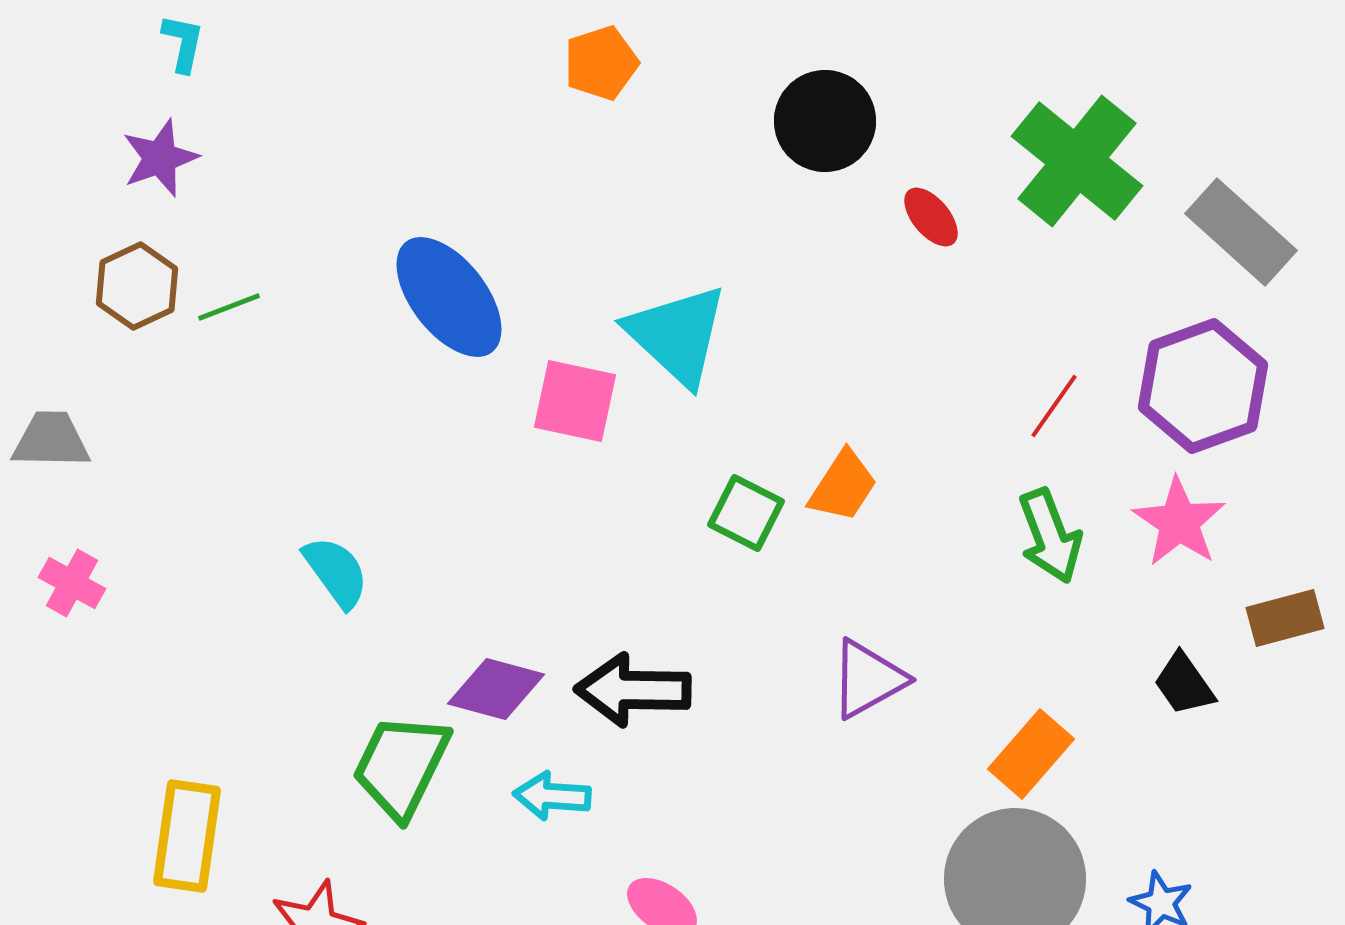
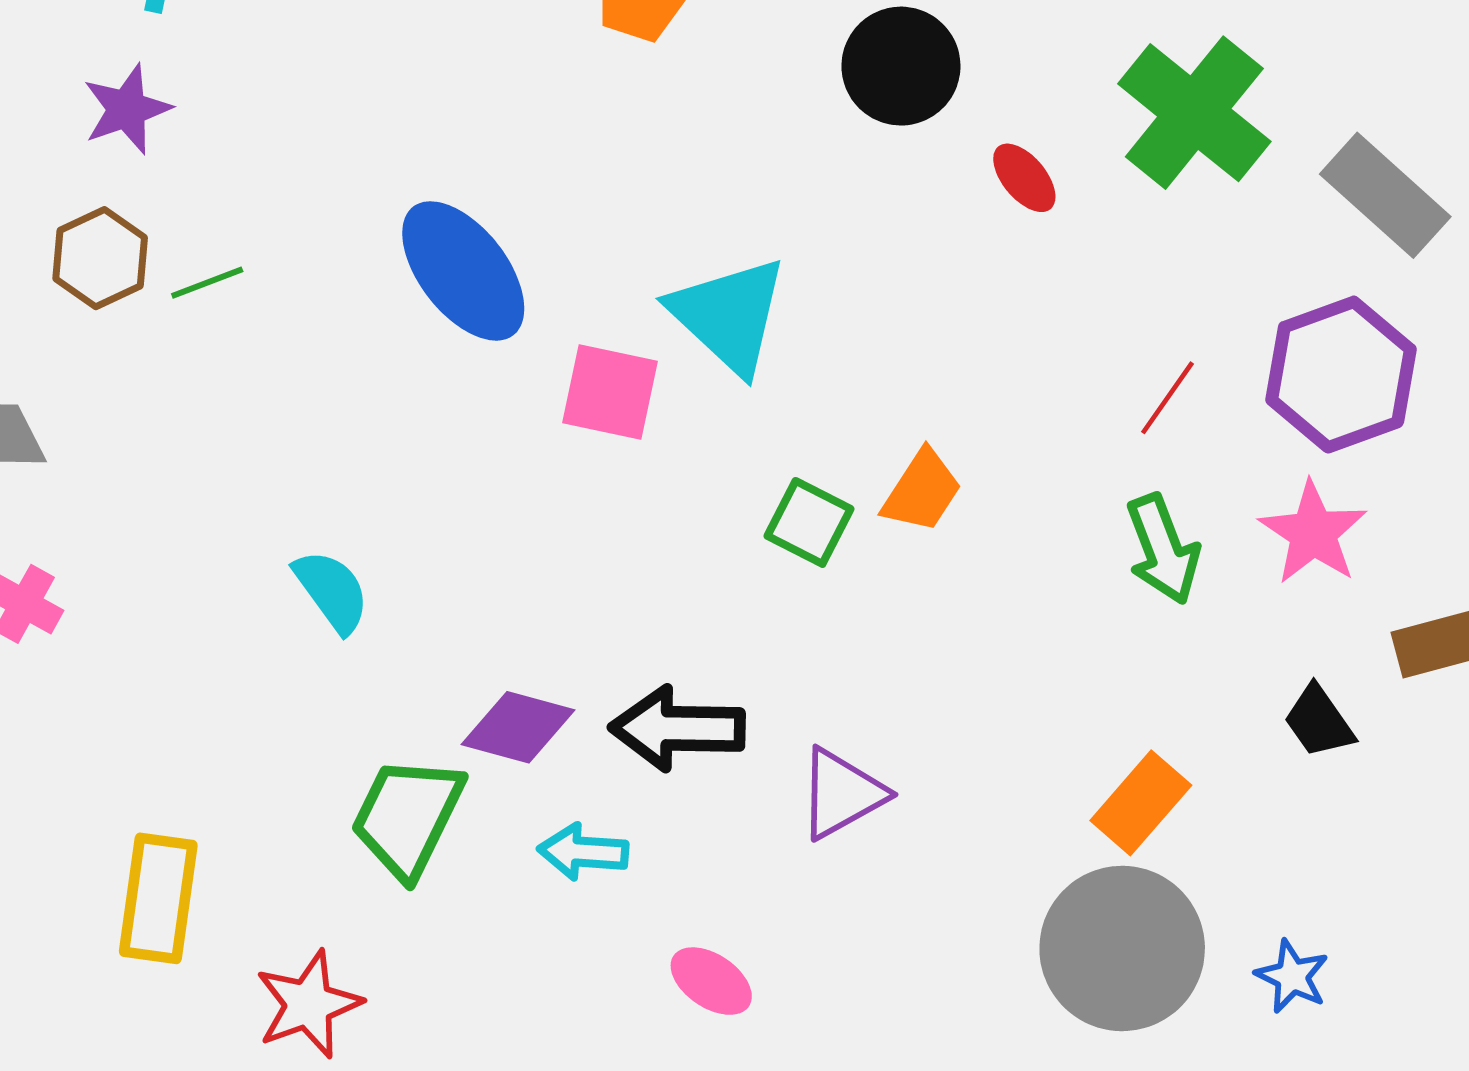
purple triangle: (868, 679) -> (842, 794), moved

